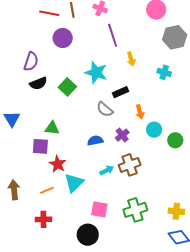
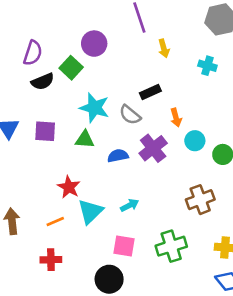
purple circle: (63, 38) -> (94, 44), moved
cyan star: (96, 72) -> (94, 108), moved
green square: (67, 87) -> (71, 68), moved
green triangle: (52, 128) -> (85, 139), moved
purple cross: (122, 135) -> (153, 148), size x1.5
purple square: (40, 146) -> (45, 131), moved
brown cross: (130, 165) -> (200, 200), moved
cyan arrow: (107, 170) -> (130, 205), moved

